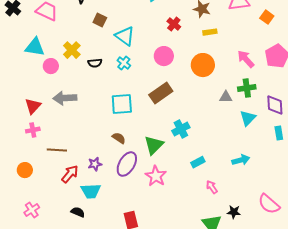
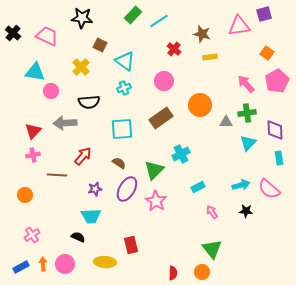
orange square: (267, 17) -> (267, 53), moved
yellow cross: (72, 50) -> (81, 67), moved
black semicircle: (95, 63) -> (89, 102), moved, size x1.5
cyan cross: (124, 63) -> (124, 88), turned 32
orange circle: (203, 65) -> (200, 105), moved
red arrow: (70, 174) -> (83, 156), moved
pink semicircle: (269, 204) -> (269, 189), moved
black star: (234, 212) -> (246, 211), moved

